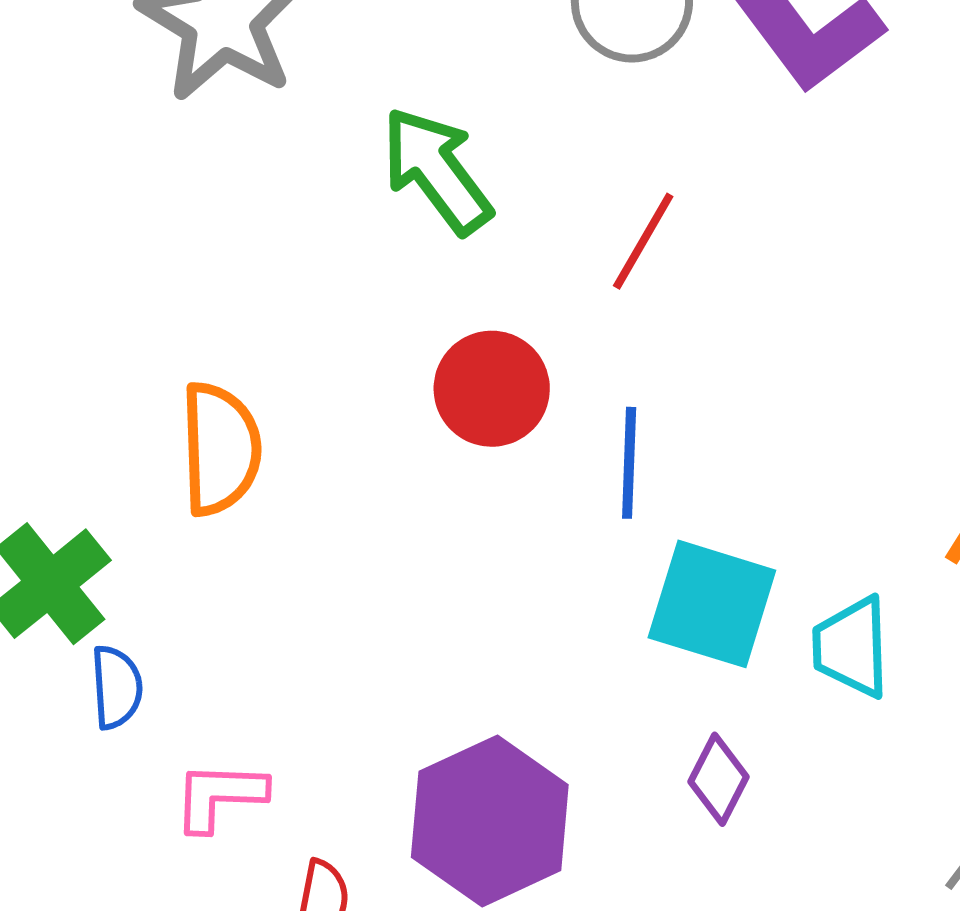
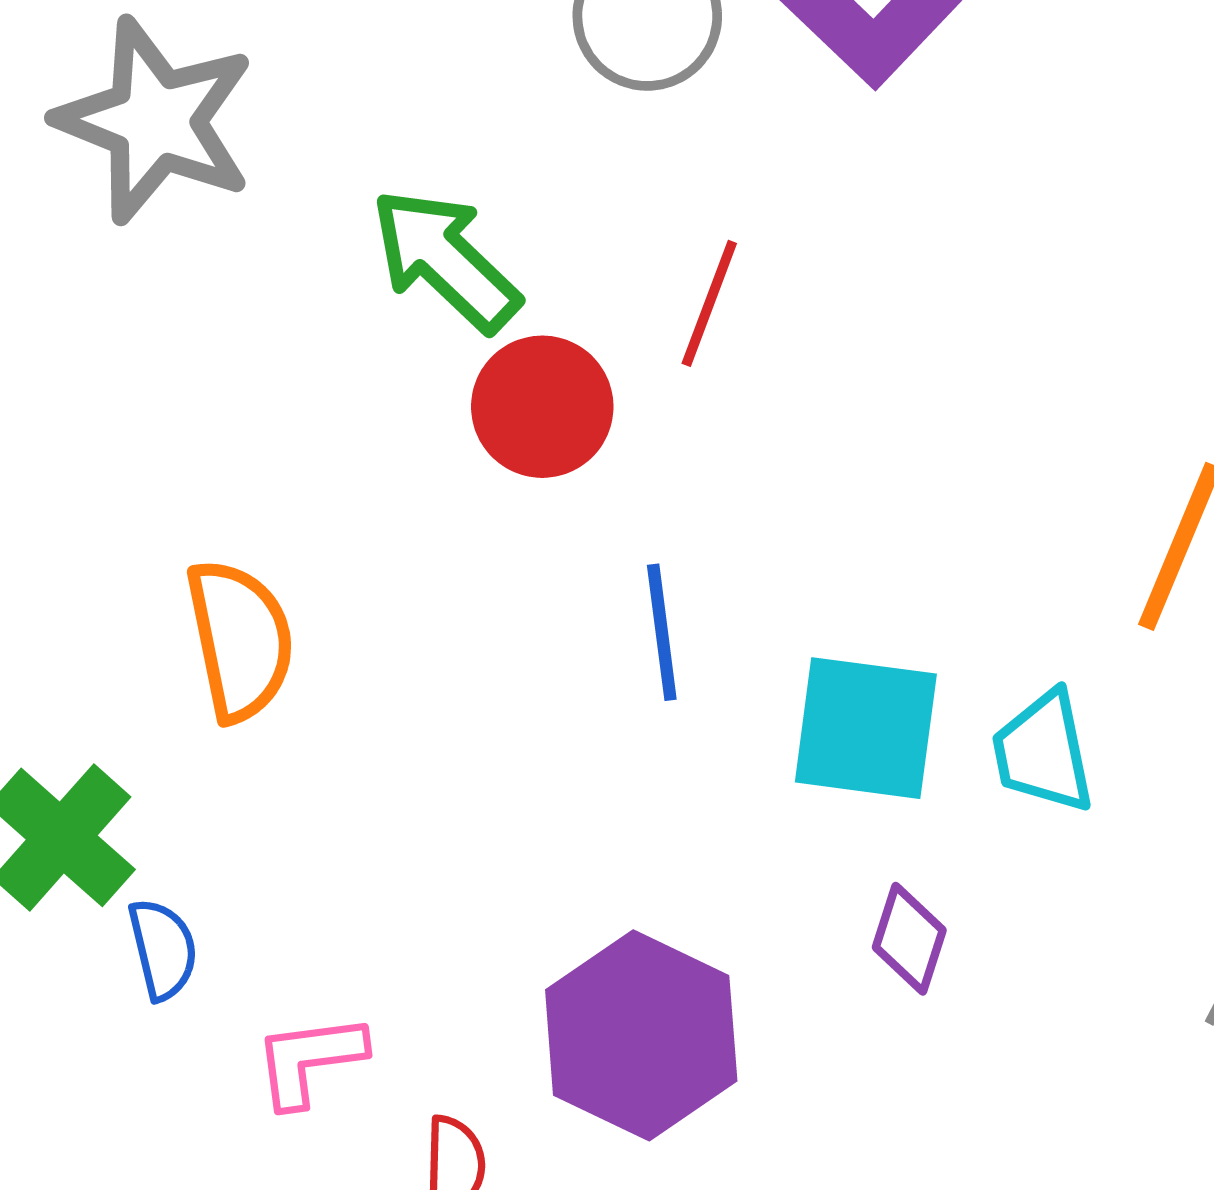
red circle: (492, 389) -> (542, 407), moved
blue line: (629, 463) -> (662, 632), moved

